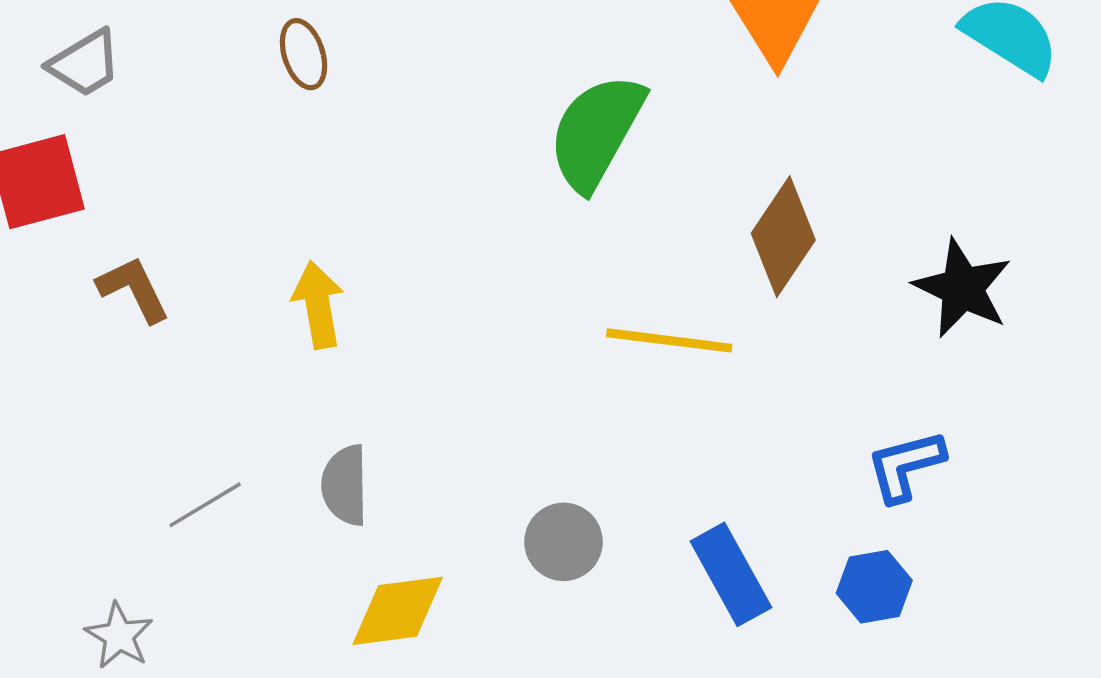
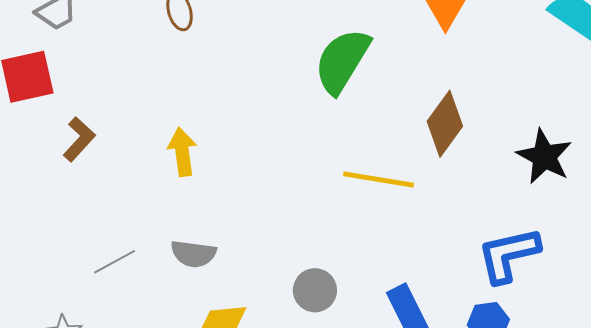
brown L-shape: (134, 289) -> (79, 139), turned 66
blue L-shape: (905, 466) -> (509, 255), size x1.4
gray semicircle: (345, 485) -> (193, 254), turned -84

